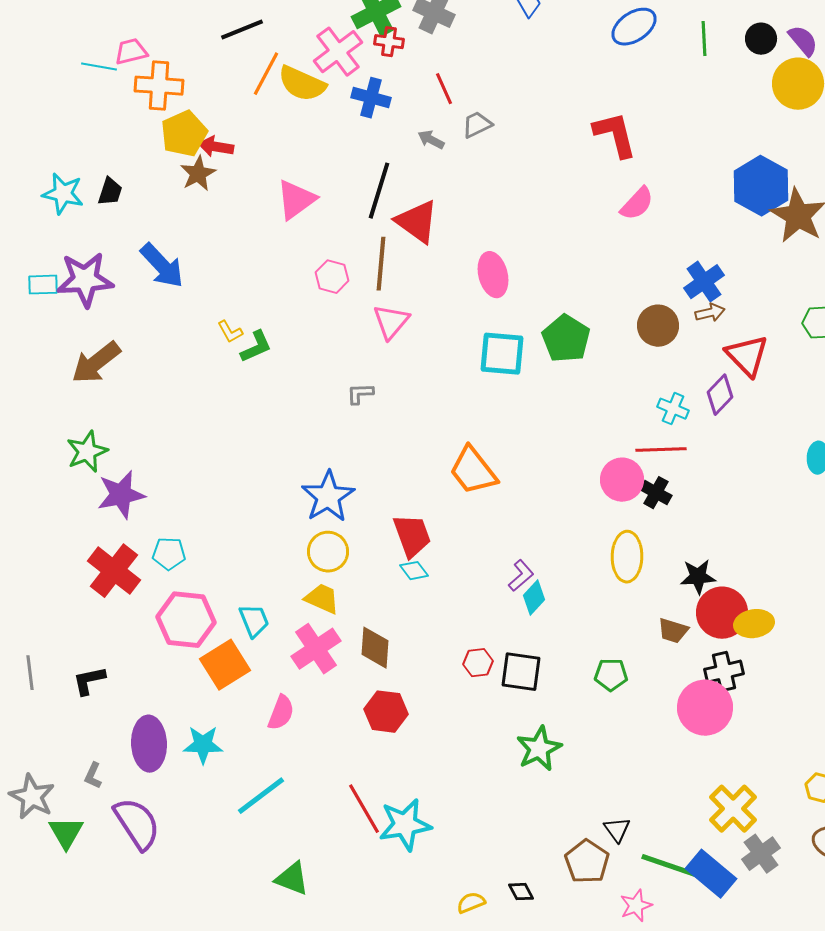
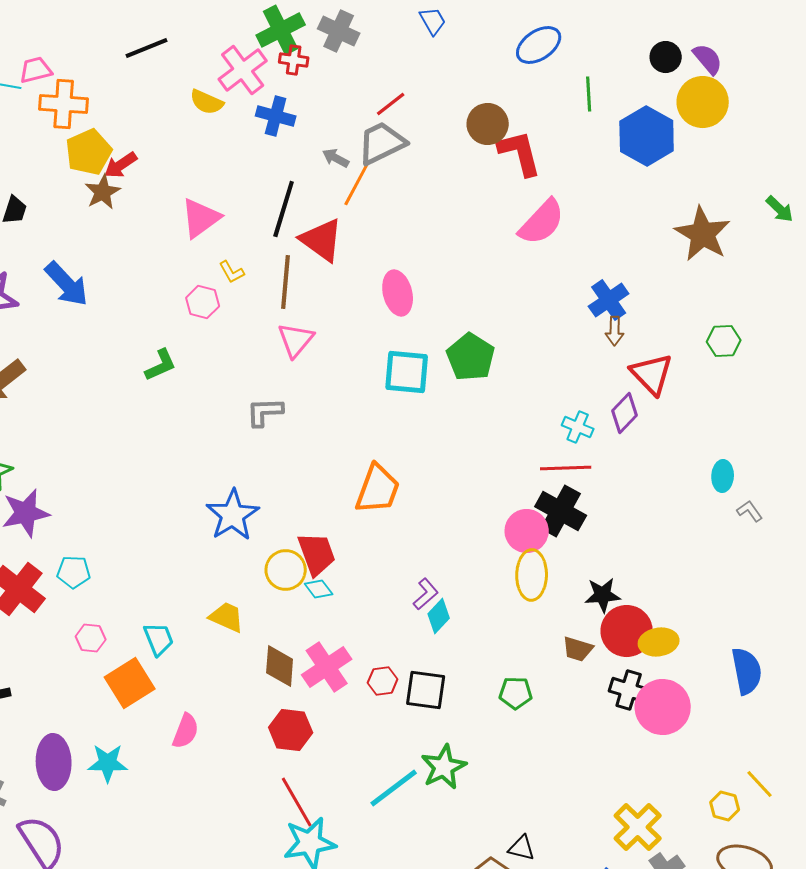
green line: (704, 39) -> (589, 94), moved
orange line: (266, 74) -> (357, 184), moved
yellow semicircle: (302, 84) -> (207, 102), size x0.7
red line: (444, 89) -> (391, 104), moved, turned 76
gray trapezoid: (477, 125) -> (382, 143), size x1.6
red arrow: (216, 147) -> (121, 165), turned -44
blue hexagon: (761, 186) -> (647, 136), moved
pink semicircle: (637, 204) -> (542, 222), size x1.4
pink hexagon: (332, 277) -> (203, 302), moved
brown arrow: (710, 313) -> (615, 331), turned 104
brown circle: (658, 326) -> (488, 124), moved
yellow L-shape: (230, 332) -> (232, 272), moved
gray L-shape: (360, 394) -> (265, 412), size x1.4
orange trapezoid: (473, 471) -> (378, 489), turned -122
pink circle: (622, 480) -> (527, 531), moved
black cross: (656, 493) -> (561, 511), size x1.6
yellow circle: (328, 552) -> (286, 570), moved
pink hexagon: (186, 620) -> (91, 638), size x0.5
pink cross: (316, 649) -> (327, 667), moved
black cross: (724, 672) -> (629, 690), turned 30
pink circle: (705, 708) -> (663, 707), moved
cyan line: (261, 796) -> (394, 788), moved
red line: (364, 809) -> (297, 802), moved
black triangle: (617, 830) -> (522, 848), turned -40

